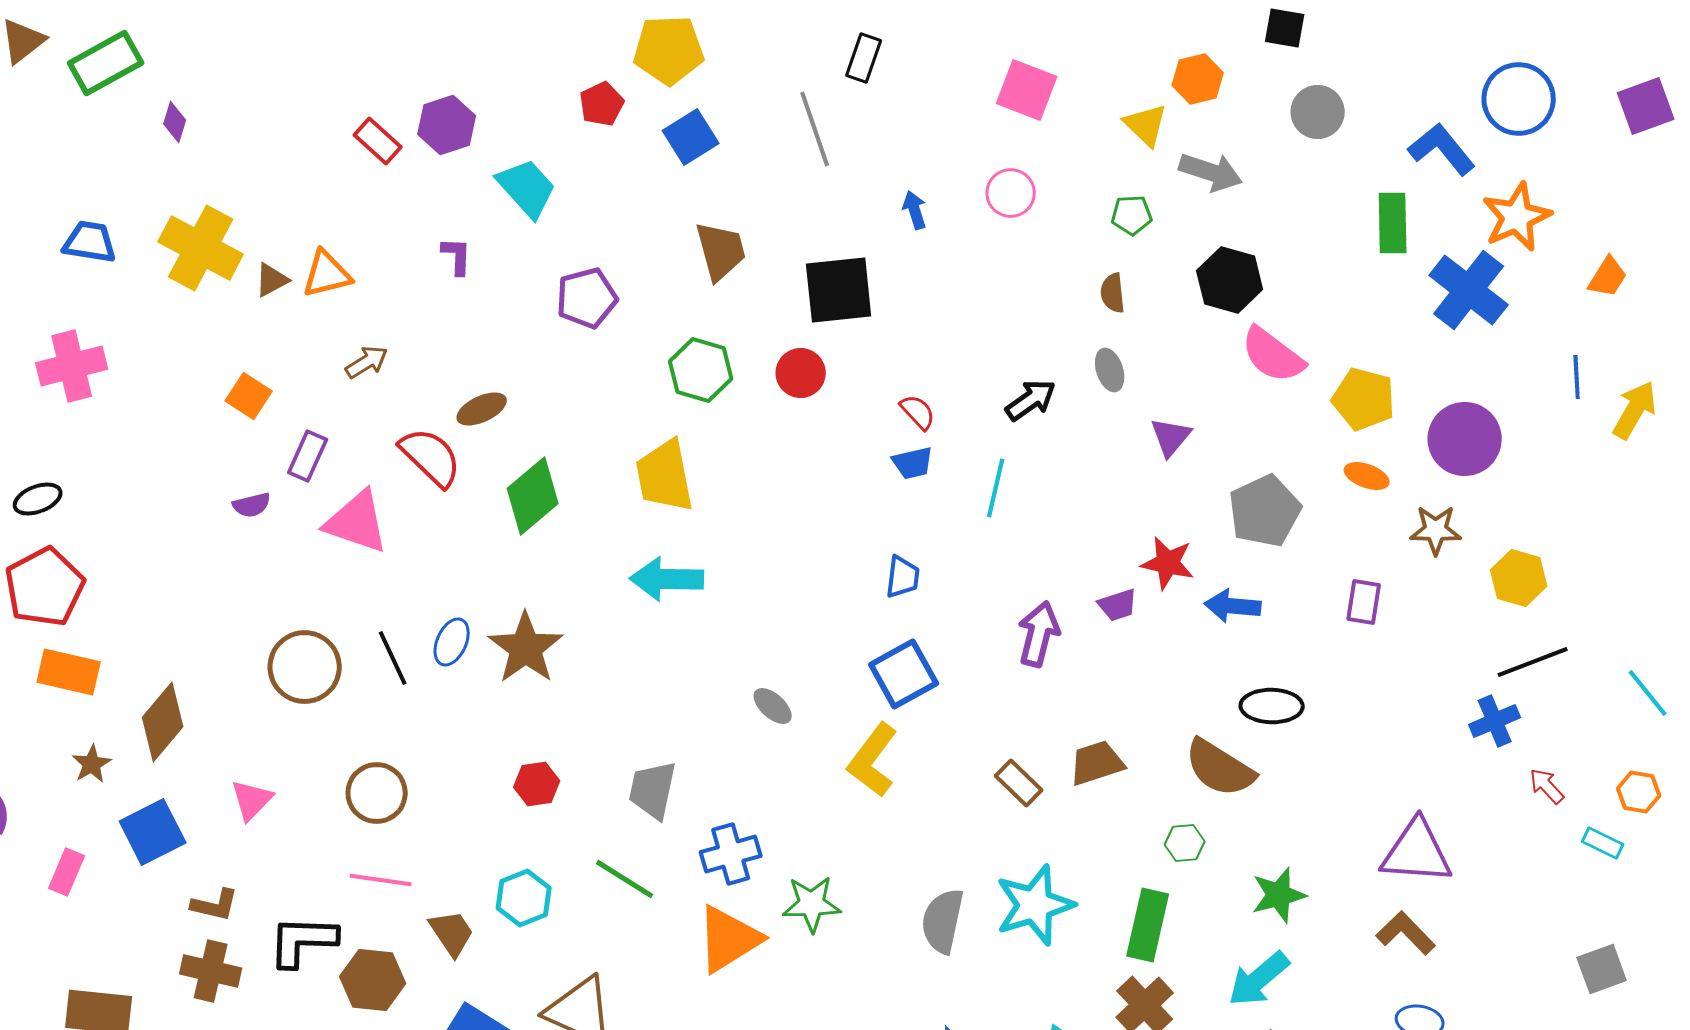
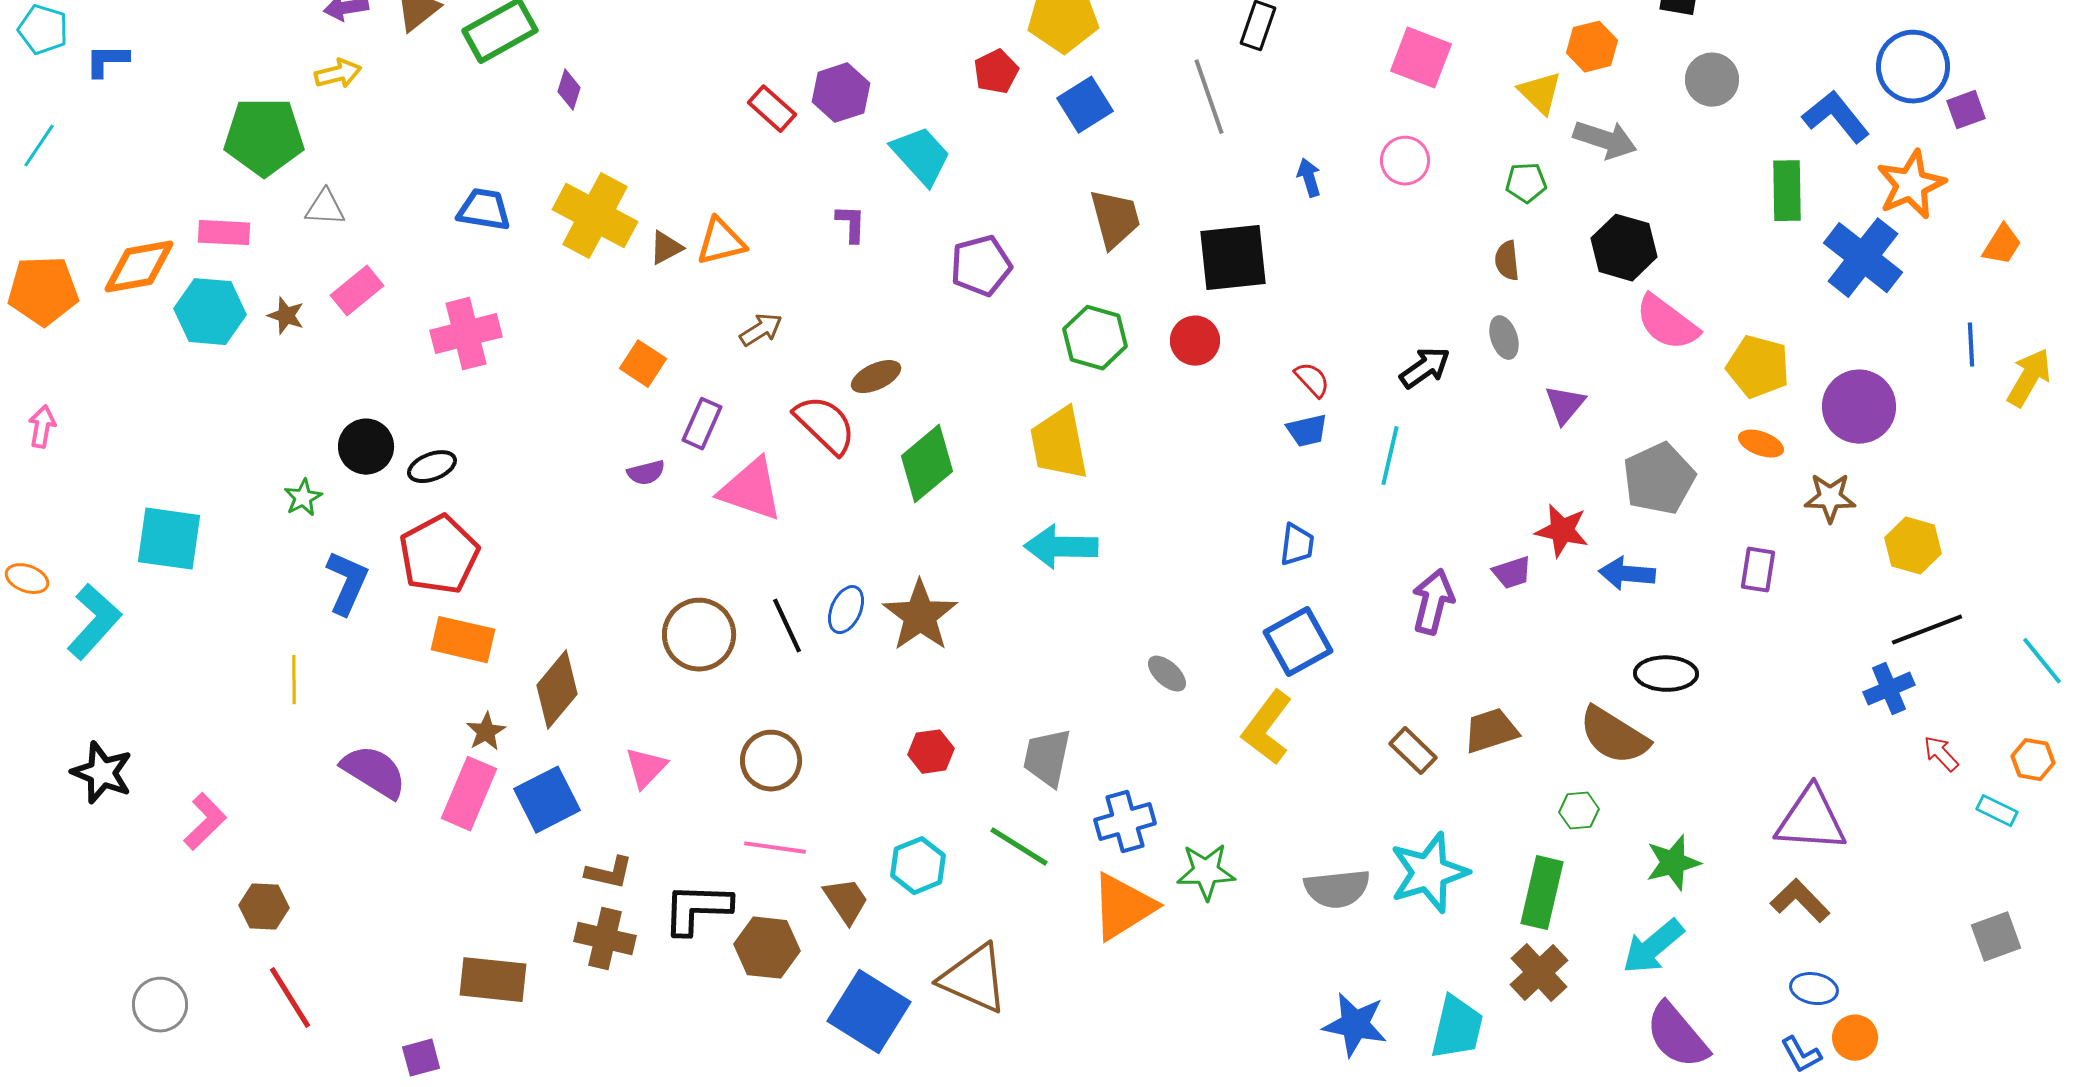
purple square: (1646, 106) -> (1966, 110), moved, size x0.7
pink rectangle: (67, 872) -> (469, 794), moved, size x1.5
gray semicircle: (943, 921) -> (1337, 889), turned -108

